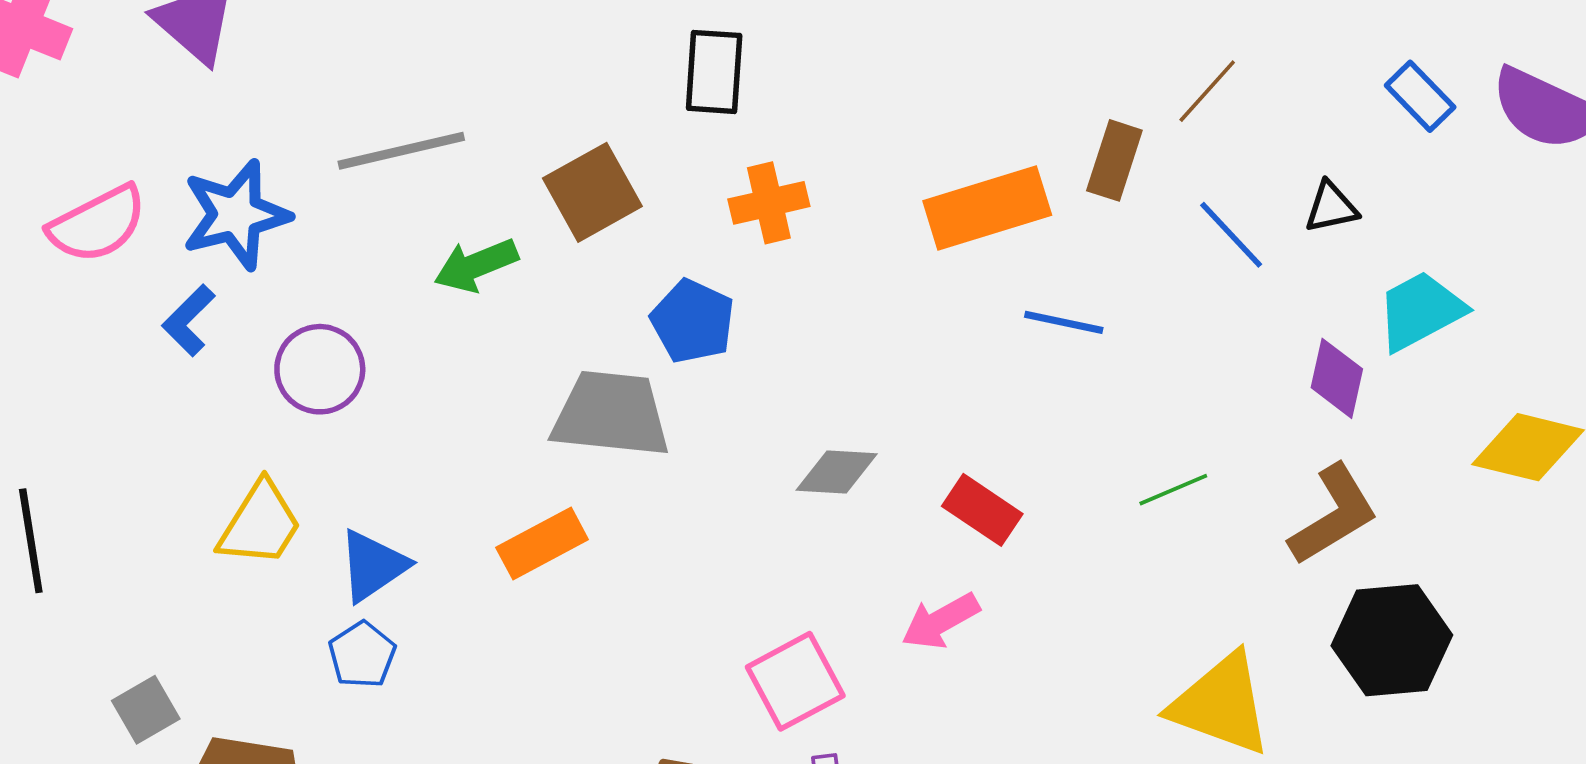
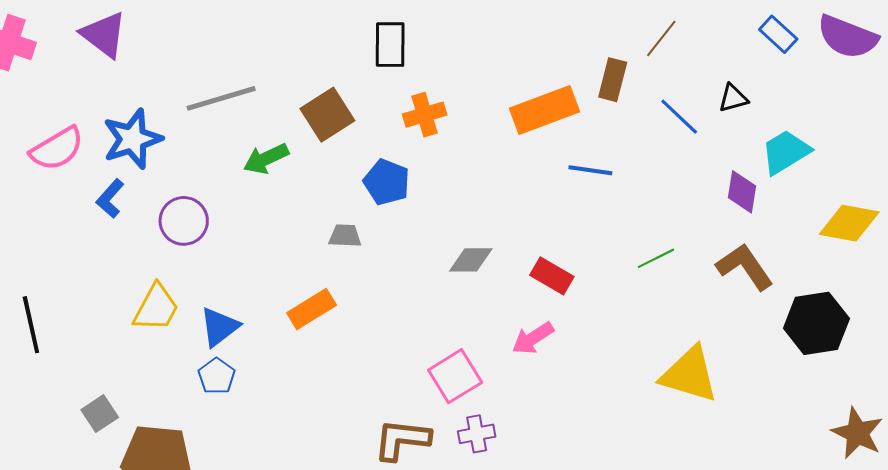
gray trapezoid: (611, 414) -> (345, 236), size x0.5
brown L-shape: (1333, 515) -> (745, 267), turned -90
black hexagon: (1392, 640) -> (816, 323), moved

